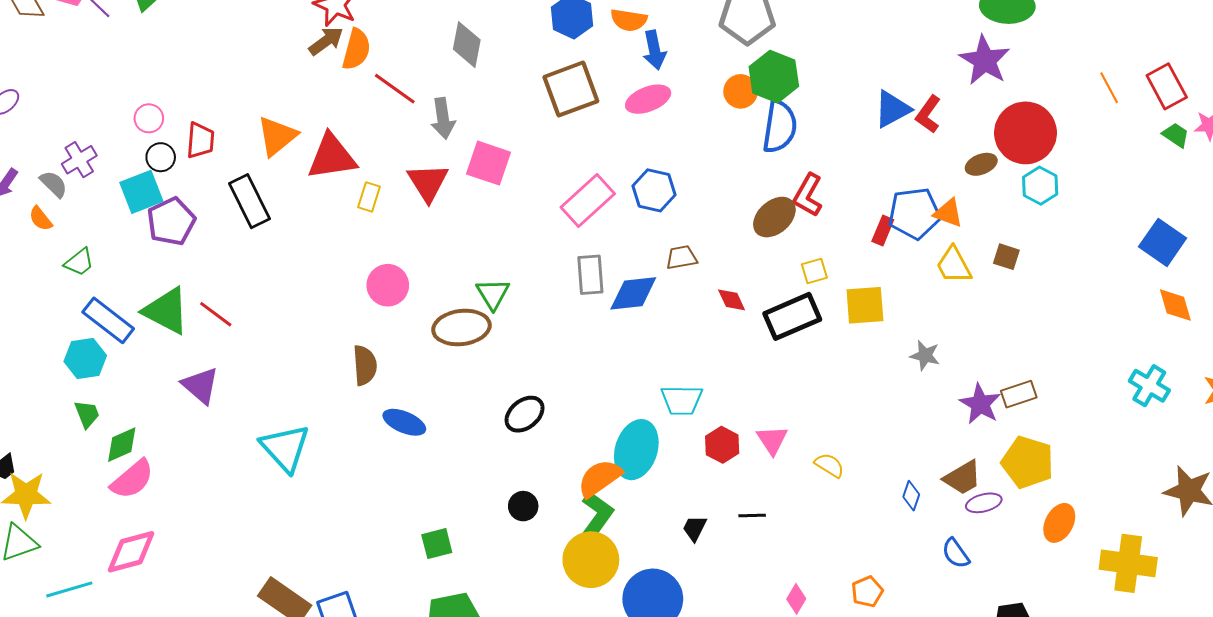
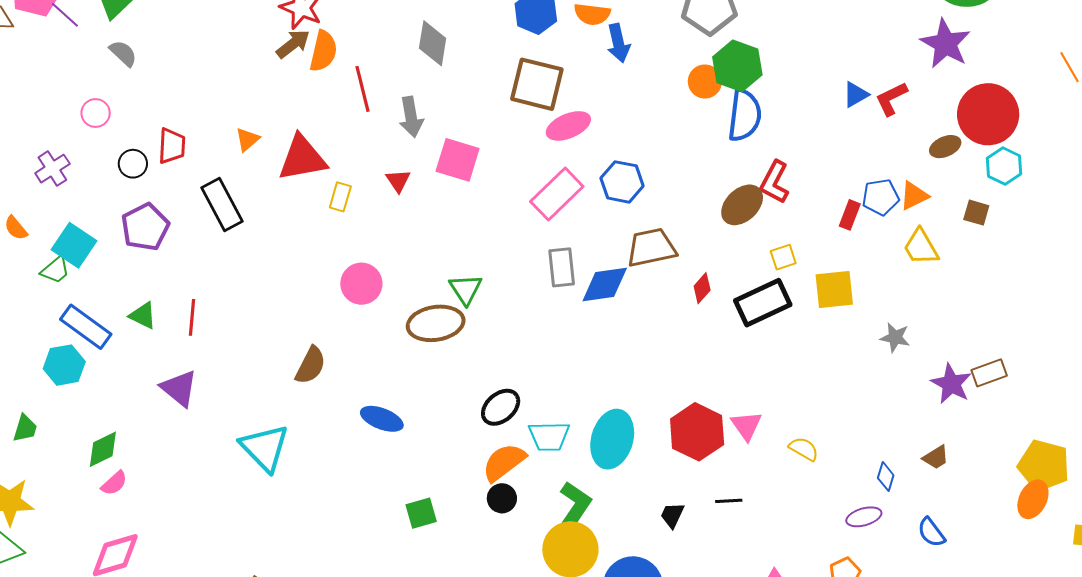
red line: (395, 89) -> (363, 89), turned 42
brown square: (571, 89) -> (537, 84), turned 36
pink ellipse: (648, 99) -> (568, 126), moved
blue triangle: (892, 109) -> (856, 95), size x0.7
red L-shape: (928, 114) -> (891, 99), turned 30
pink circle: (149, 118) -> (96, 113), moved
orange triangle: (277, 136) -> (247, 139), size x0.6
red triangle: (428, 182) -> (398, 181), size x0.6
gray semicircle: (54, 184) -> (123, 53), moved
cyan square: (141, 192) -> (74, 245), moved, turned -33
blue pentagon: (914, 213) -> (881, 197), size x0.7
orange triangle: (948, 213) -> (914, 196), turned -44
brown square: (1006, 257) -> (976, 213), moved
brown trapezoid: (681, 258) -> (651, 248), size x1.6
red diamond: (732, 300) -> (702, 288), turned 68
green triangle: (166, 311) -> (143, 316), size x0.6
red line: (216, 314) -> (192, 317), turned 60
brown semicircle: (365, 365) -> (311, 365), moved, turned 33
cyan trapezoid: (682, 400) -> (549, 436), moved
green trapezoid: (87, 414) -> (25, 428), moved, turned 40
red hexagon: (722, 445) -> (697, 432), size x1.6
yellow pentagon: (1028, 462) -> (1044, 465), moved
orange semicircle: (600, 478) -> (504, 462), moved
brown trapezoid: (962, 478) -> (936, 457), size x0.7
pink semicircle: (132, 479) -> (114, 483), size x0.6
purple ellipse: (984, 503) -> (864, 517), moved
green square: (437, 544) -> (421, 513), moved

